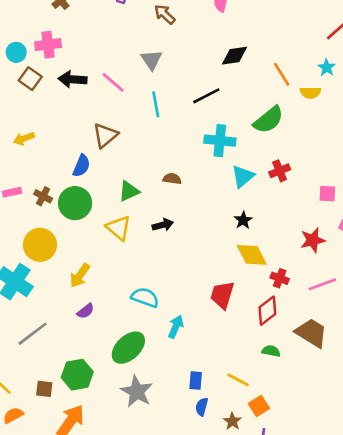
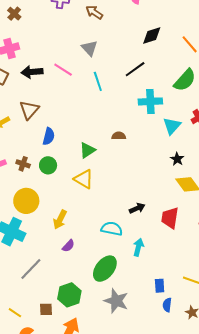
brown triangle: (105, 135) -> (29, 110), moved
green circle: (75, 203) -> (48, 165), size x0.7
black arrow: (163, 225) -> (137, 208), moved

